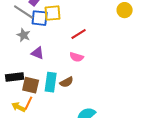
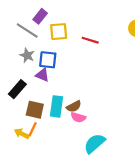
blue square: (40, 18) -> (48, 60), moved
red line: (79, 34) -> (90, 40), moved, turned 49
pink semicircle: (77, 57) -> (78, 117), moved
black rectangle: (15, 77) -> (17, 89), moved, turned -42

